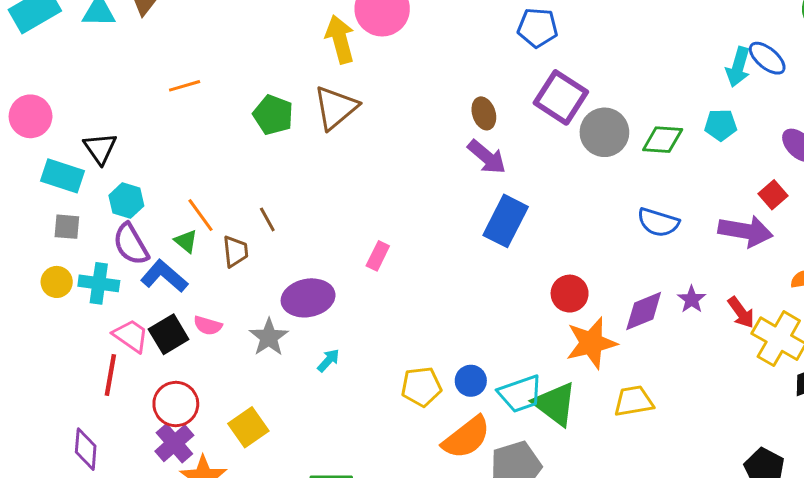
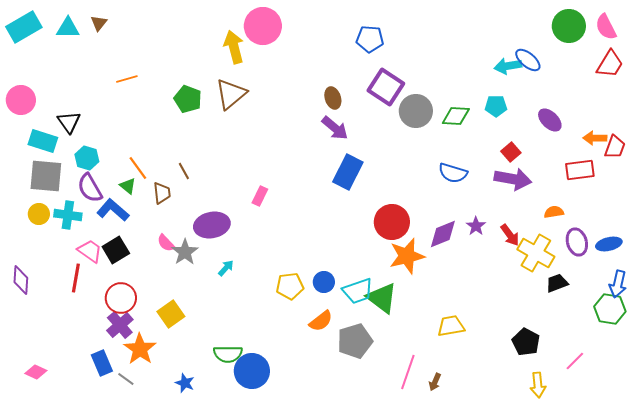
cyan arrow: (738, 67) -> (508, 66), turned 64
red square: (773, 195) -> (511, 152), moved
gray square: (67, 227) -> (46, 176), size x1.8
red circle: (570, 294) -> (392, 222), size x1.4
pink semicircle: (208, 326) -> (166, 243), moved, turned 30
yellow trapezoid: (634, 401) -> (451, 326), moved
orange semicircle: (466, 437) -> (321, 321), size x0.7
purple diamond: (86, 449) -> (21, 280), moved

